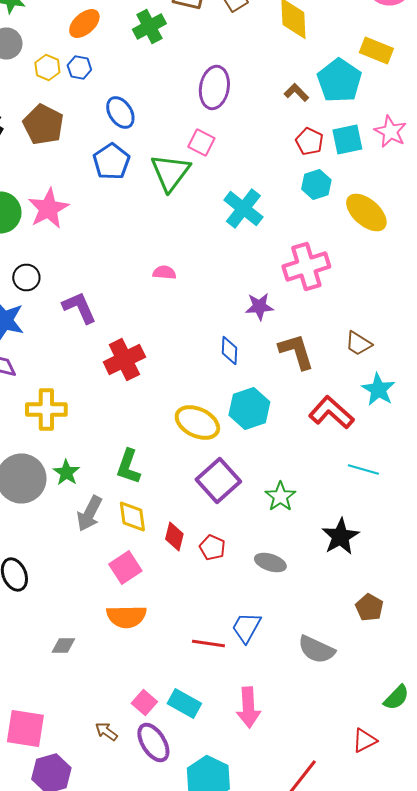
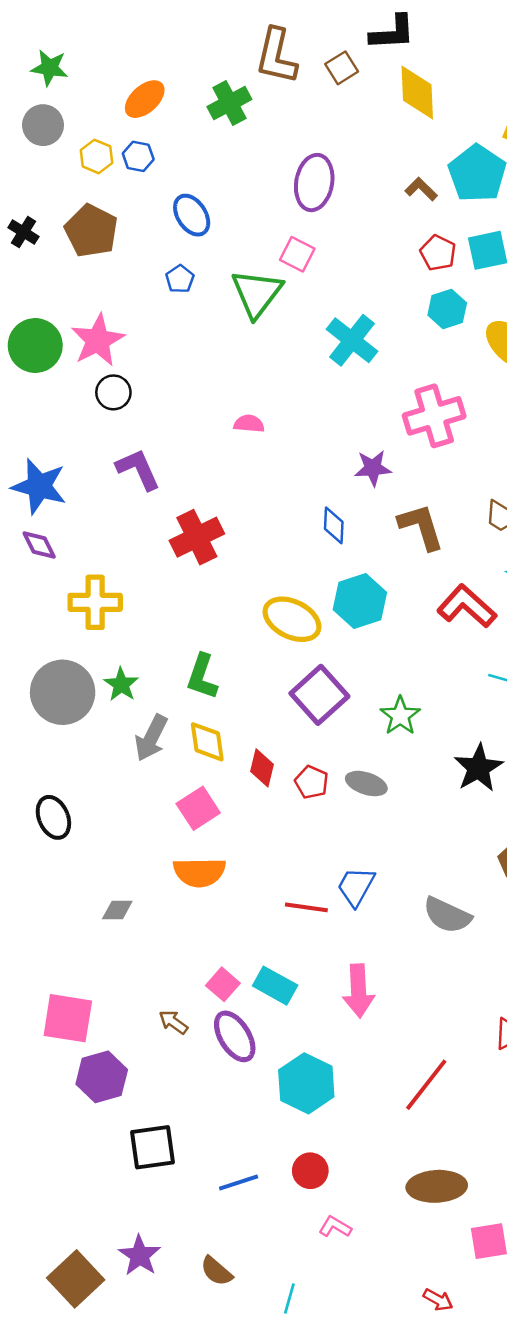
blue pentagon: (111, 162) -> (180, 279), size x0.6
black circle: (26, 278) -> (113, 392), moved
gray ellipse: (270, 562) -> (366, 784), moved

